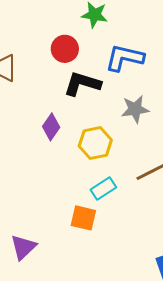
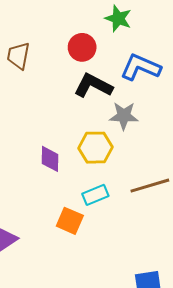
gray star: (135, 109) -> (124, 116), moved
purple diamond: (51, 127) -> (50, 159), moved, turned -44

